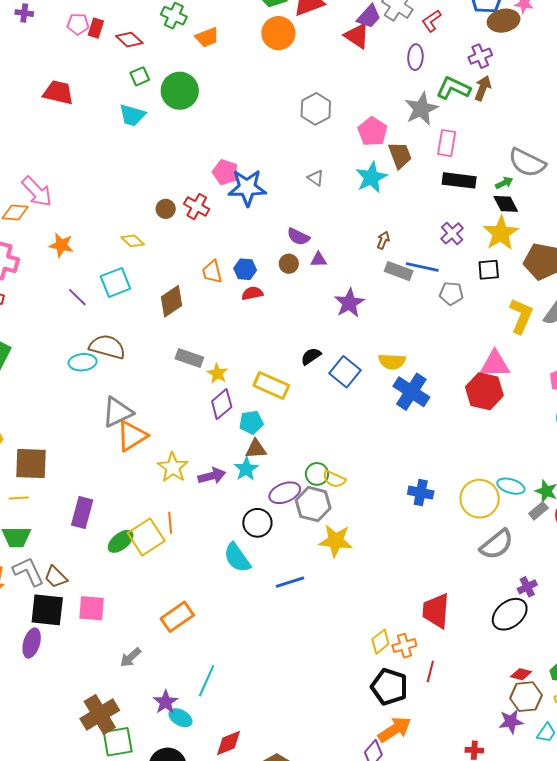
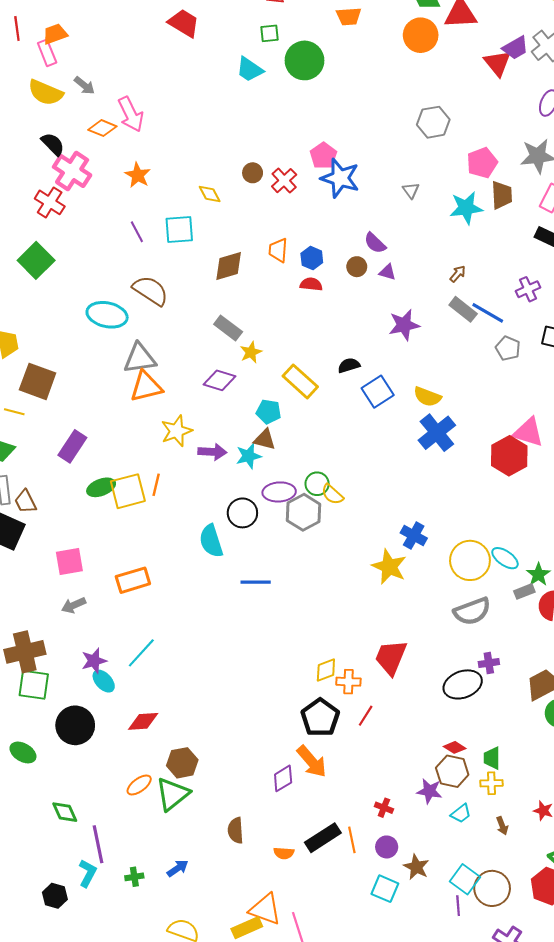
cyan ellipse: (83, 362) -> (107, 315), moved, size x1.4
purple diamond: (222, 404) -> (220, 380), moved, turned 40
yellow star: (336, 541) -> (389, 567), moved
pink square: (92, 608) -> (69, 562), moved, turned -32
orange arrow: (395, 729) -> (312, 762), turned 64

